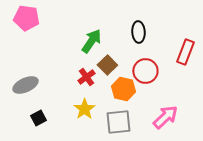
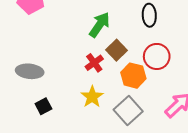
gray ellipse: (25, 85) -> (30, 71), turned 30
gray square: (118, 122) -> (128, 110), turned -36

